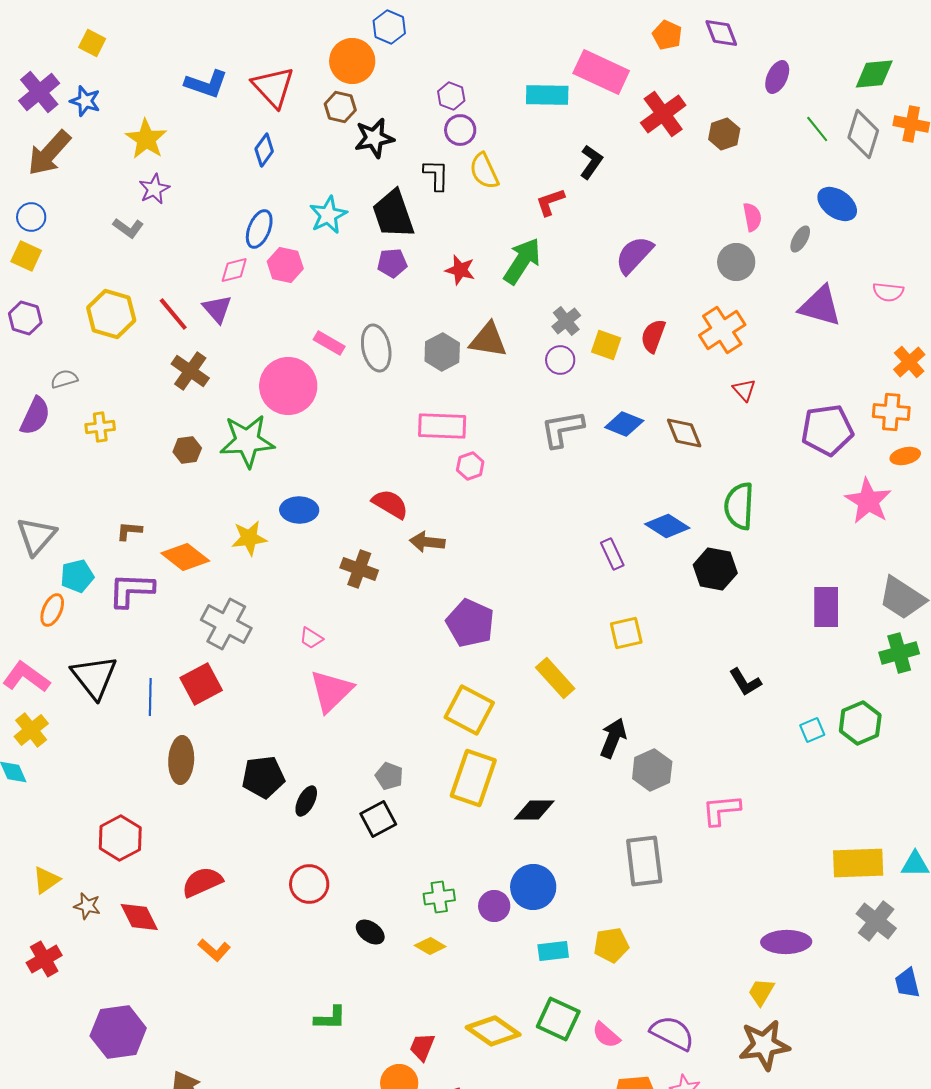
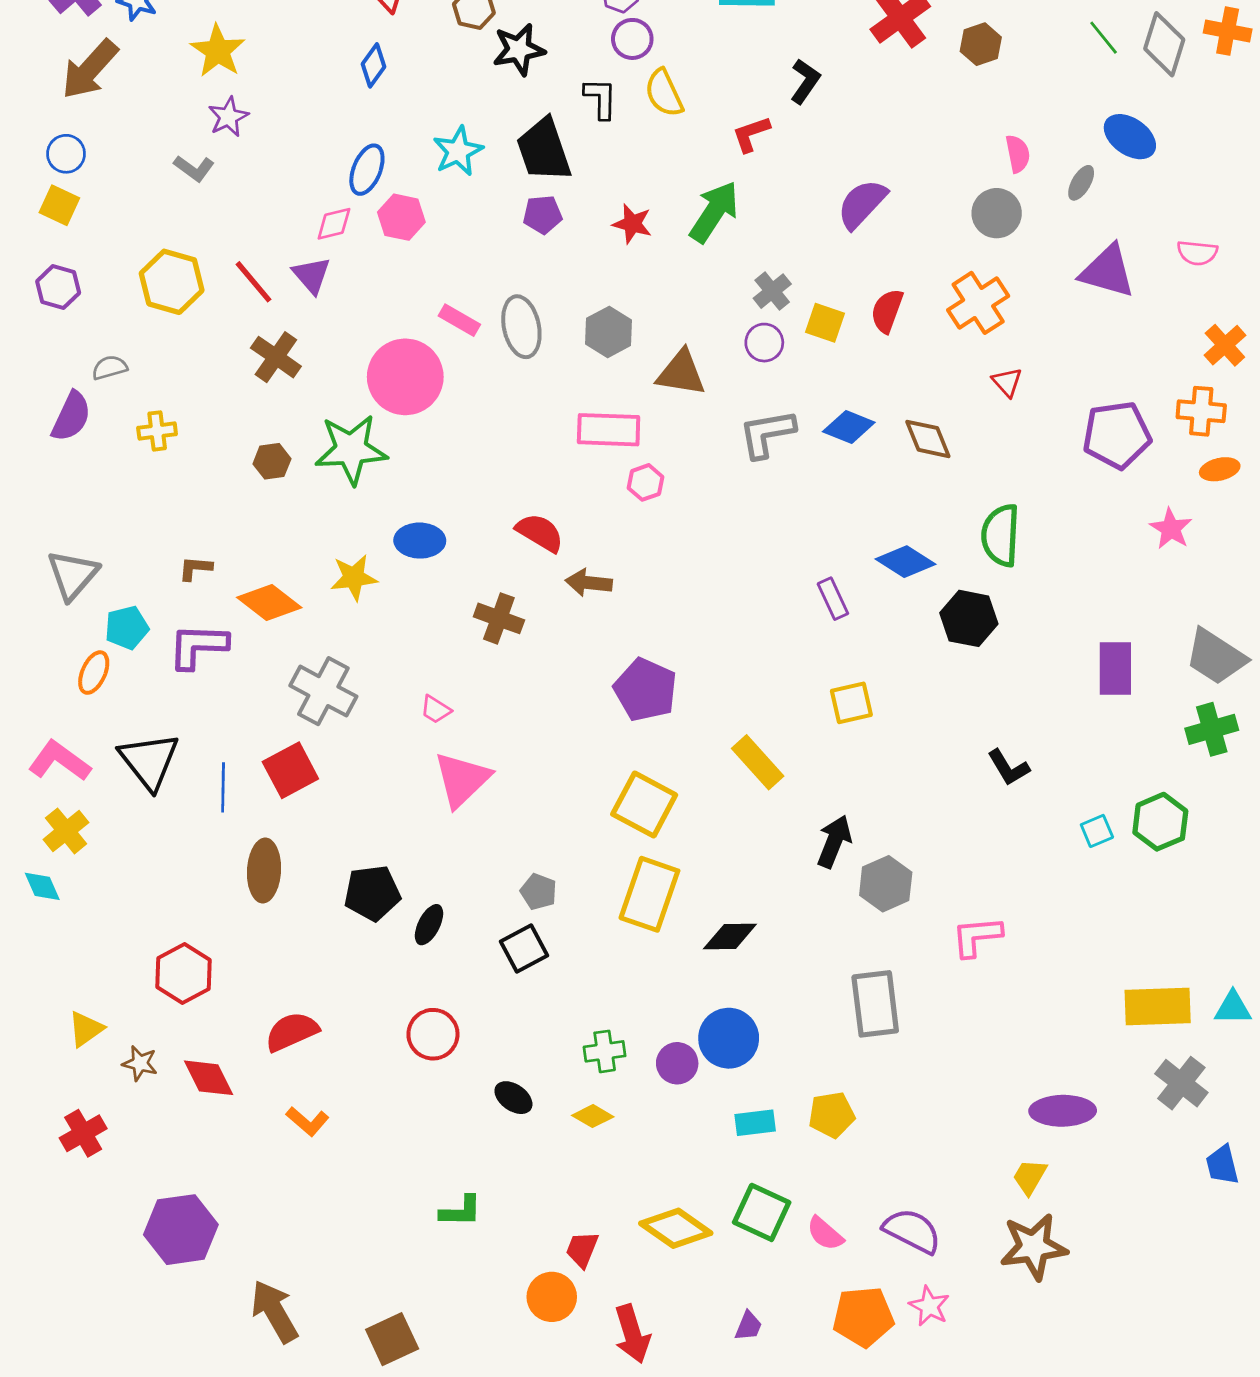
brown triangle: (488, 340) -> (681, 373), moved
pink star: (868, 501) -> (1171, 529), size x0.7

